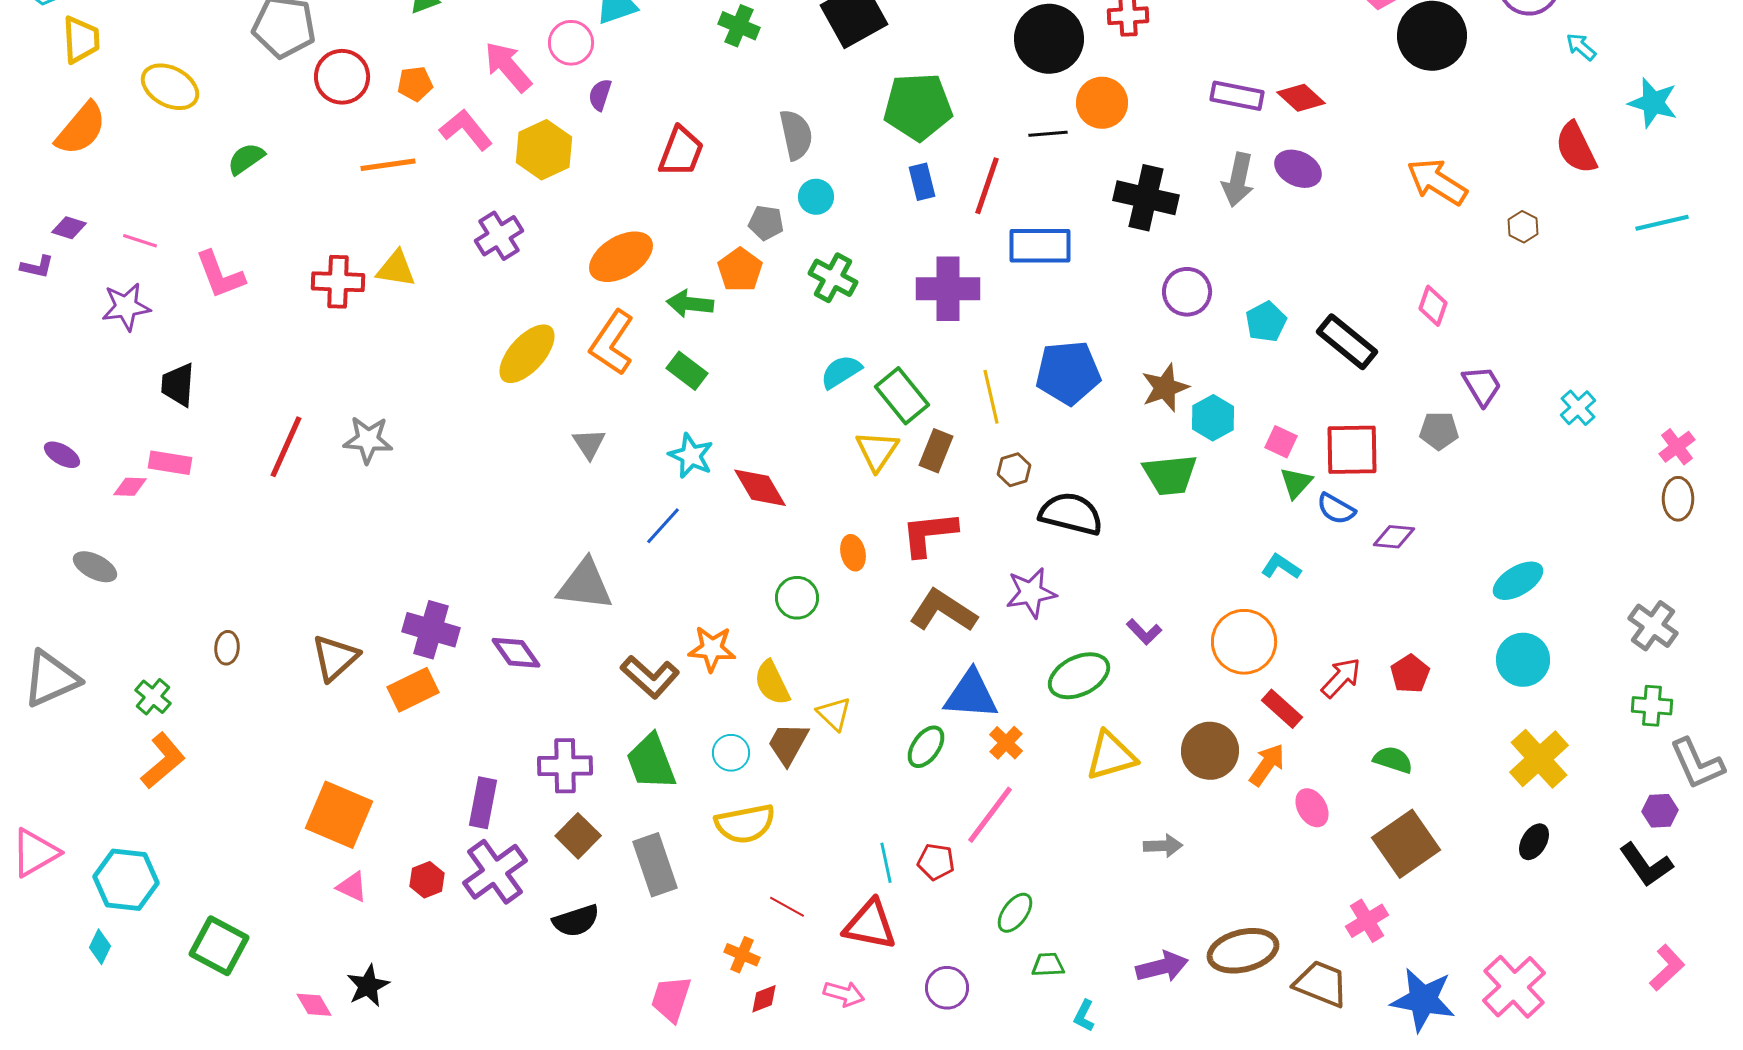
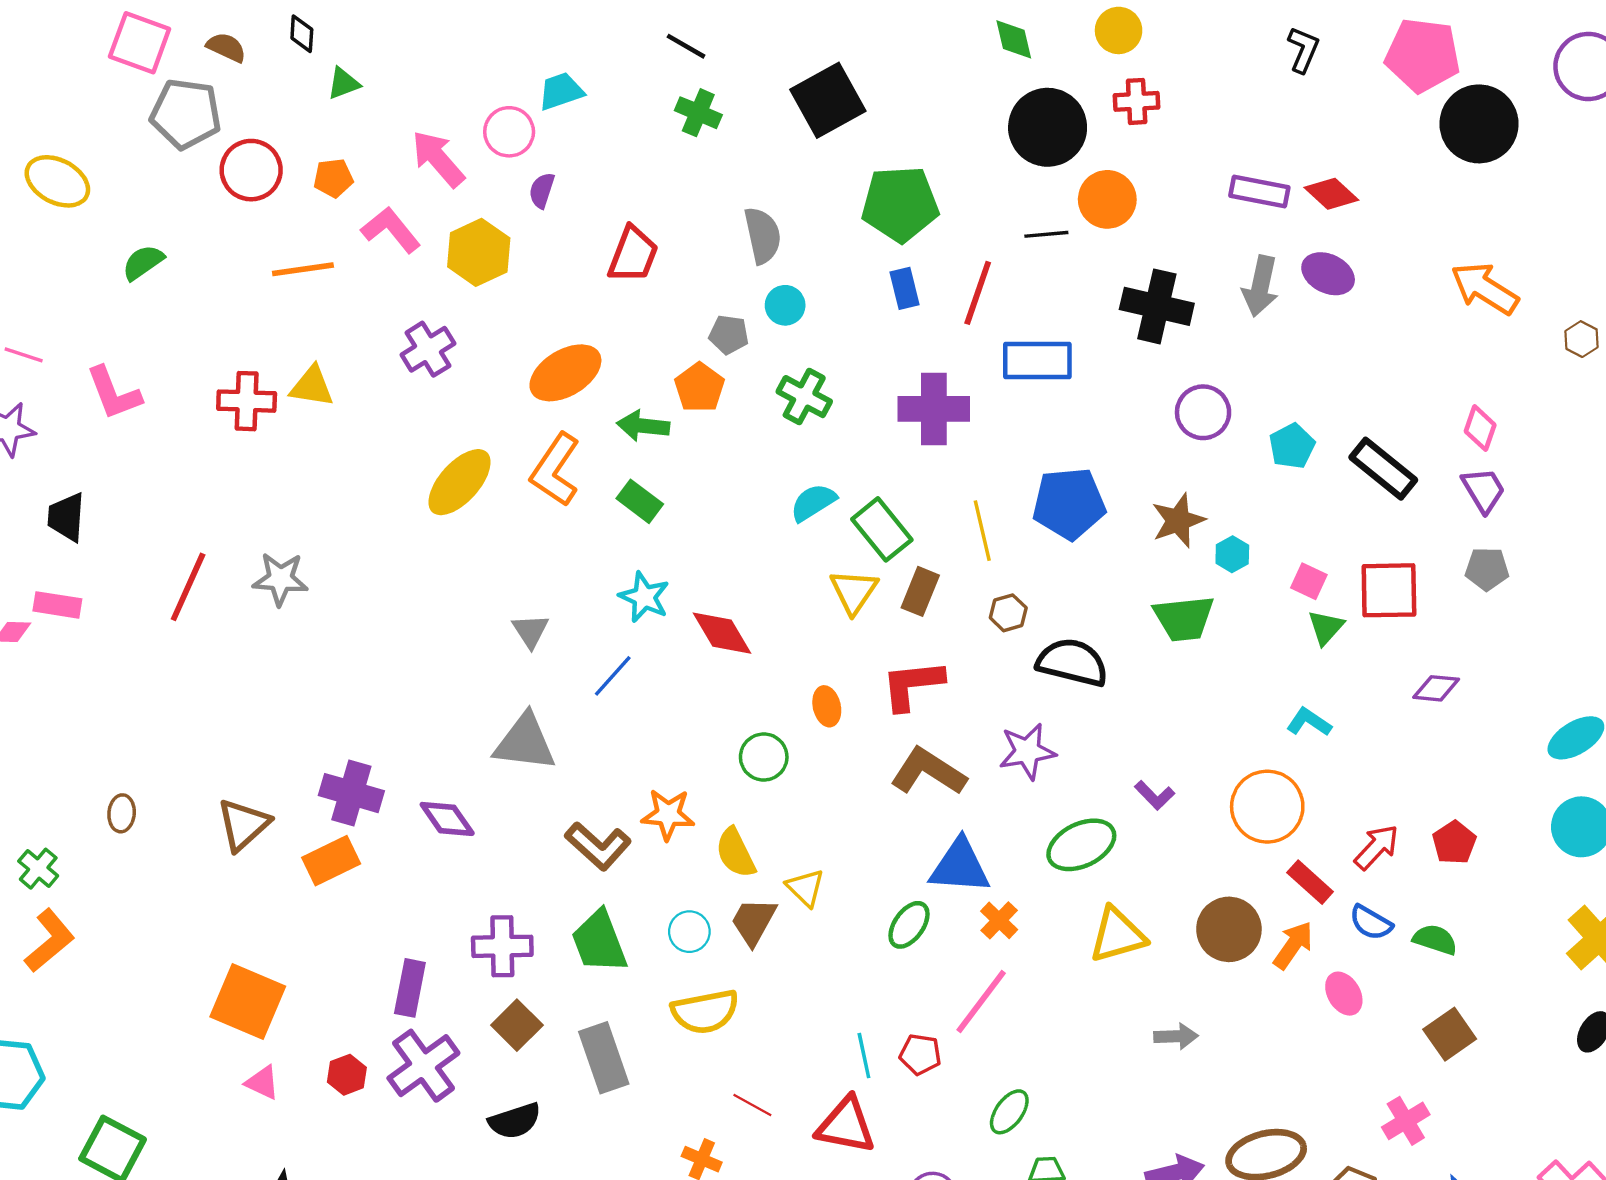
purple trapezoid: (1482, 386) -> (1484, 490), moved
cyan hexagon: (1213, 418) -> (1232, 554), size x0.7
gray triangle: (589, 444) -> (530, 631), moved
blue semicircle: (1336, 509) -> (1371, 923), moved
brown square: (1406, 844) -> (1450, 1034), size x0.7

